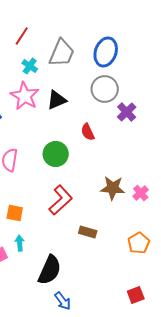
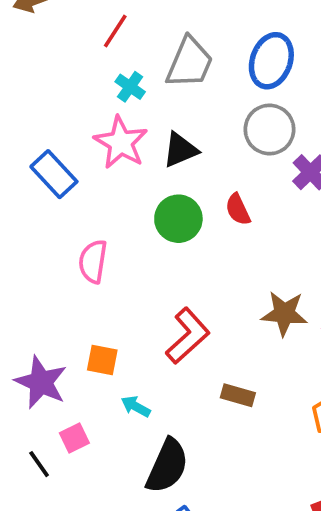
green circle: (56, 154) -> (178, 219), moved
cyan arrow: (20, 243) -> (136, 406), moved, turned -56

